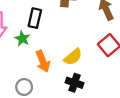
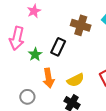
black rectangle: (35, 18) -> (58, 47), moved

